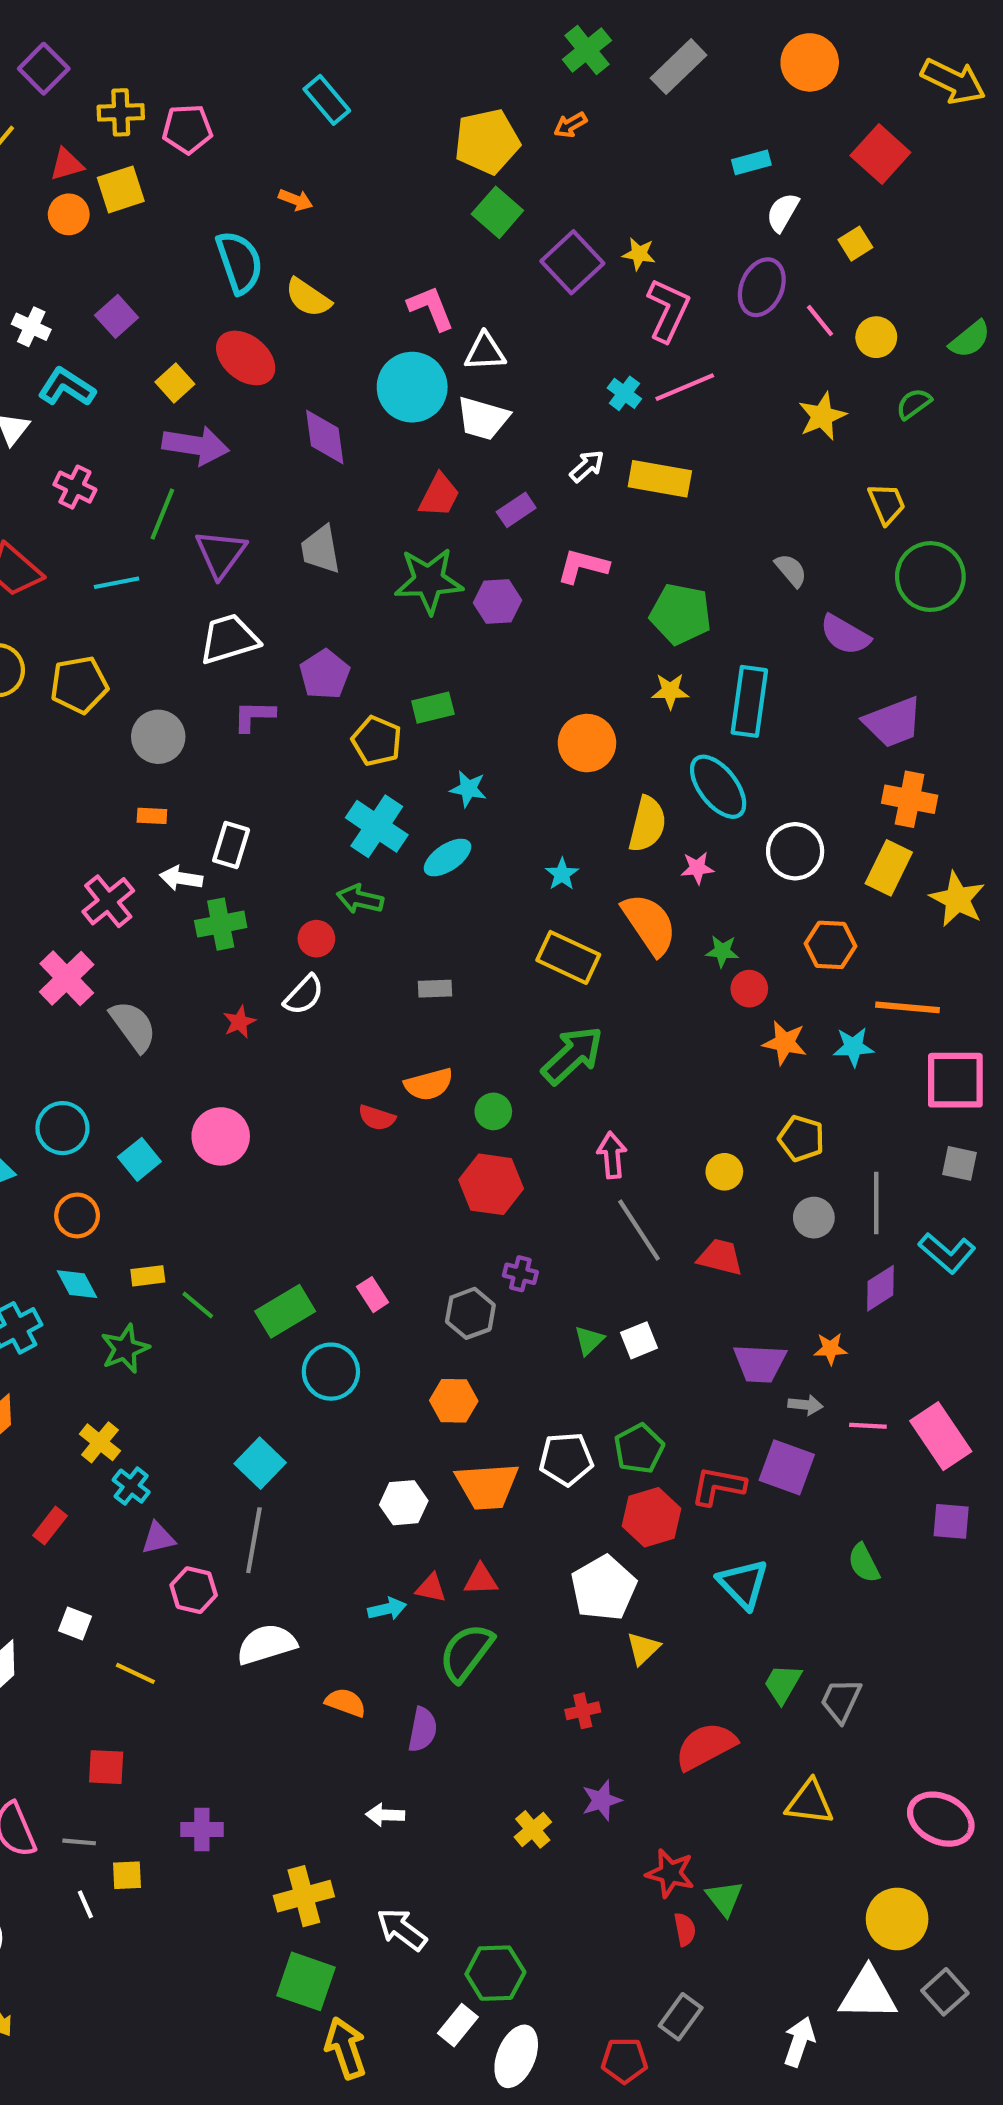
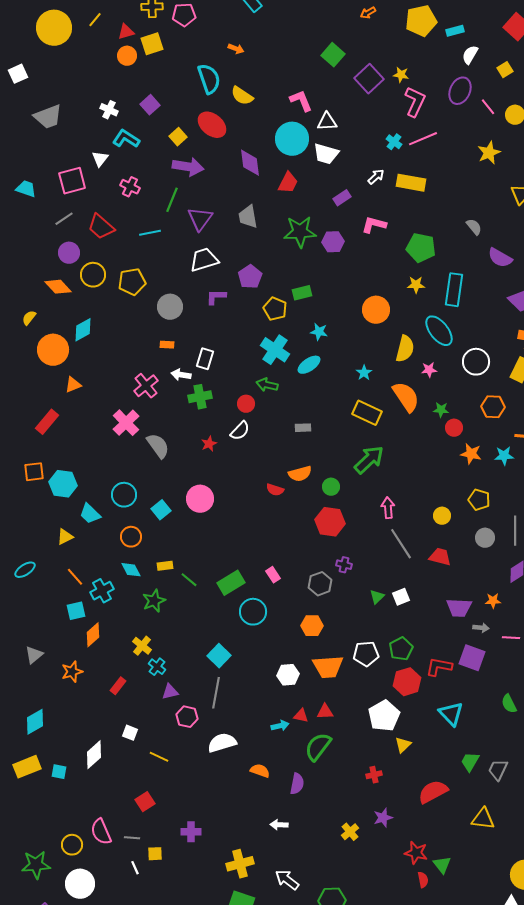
yellow pentagon: (487, 142) -> (421, 21), moved
red trapezoid: (439, 495) -> (288, 183), moved
red square: (106, 1767) -> (145, 802), turned -36

